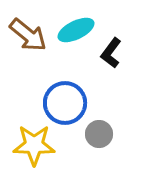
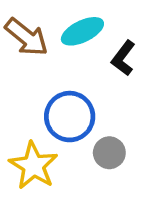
yellow star: (34, 145) -> (33, 166), turned 30

